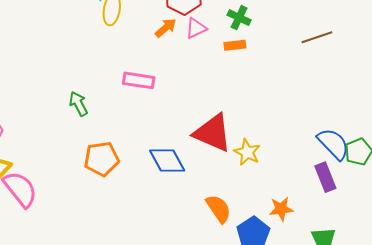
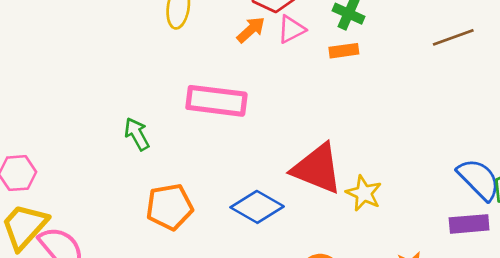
pink rectangle: (139, 80) -> (216, 101), size x1.4
blue diamond: (167, 160) -> (257, 207), turned -30
purple rectangle: (325, 177) -> (469, 224), turned -72

